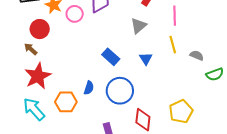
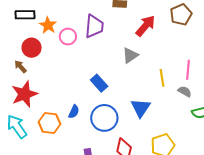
pink line: (175, 16) -> (188, 70), moved
blue triangle: (146, 59) -> (141, 108), moved, size x1.5

